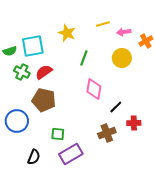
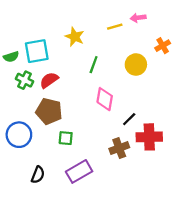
pink arrow: (124, 32) -> (138, 18), moved
red cross: (134, 123) -> (149, 137), size x1.6
green square: (58, 134) -> (66, 138), moved

